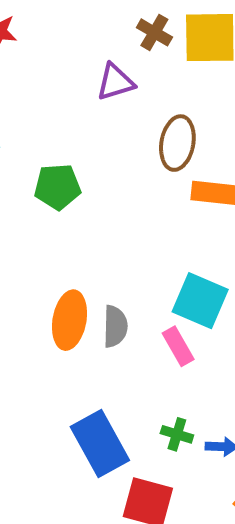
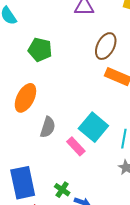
orange ellipse: (70, 320) -> (25, 98), moved
pink rectangle: (178, 346) -> (76, 146), turned -30

